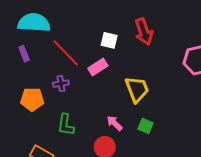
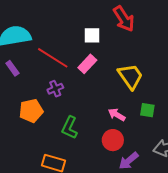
green L-shape: (66, 125) -> (70, 128), turned 30

